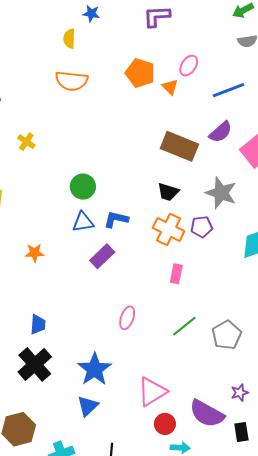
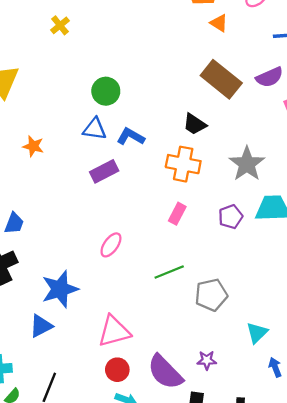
orange triangle: (170, 87) -> (219, 23), moved, turned -30
gray star: (221, 193) -> (247, 164), moved
purple pentagon: (202, 227) -> (231, 217), moved, turned -30
orange cross: (169, 229) -> (183, 164), turned -32

